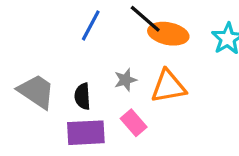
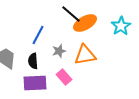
blue line: (91, 25) -> (38, 35), moved
orange ellipse: (168, 34) -> (85, 23), turned -40

